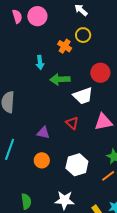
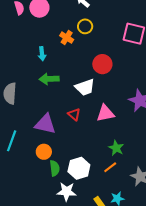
green arrow: (60, 79) -> (49, 79), moved
purple triangle: (43, 133) -> (45, 124), size x1.6
white hexagon: (77, 165) -> (79, 168), moved
green semicircle: (26, 201) -> (55, 168), moved

